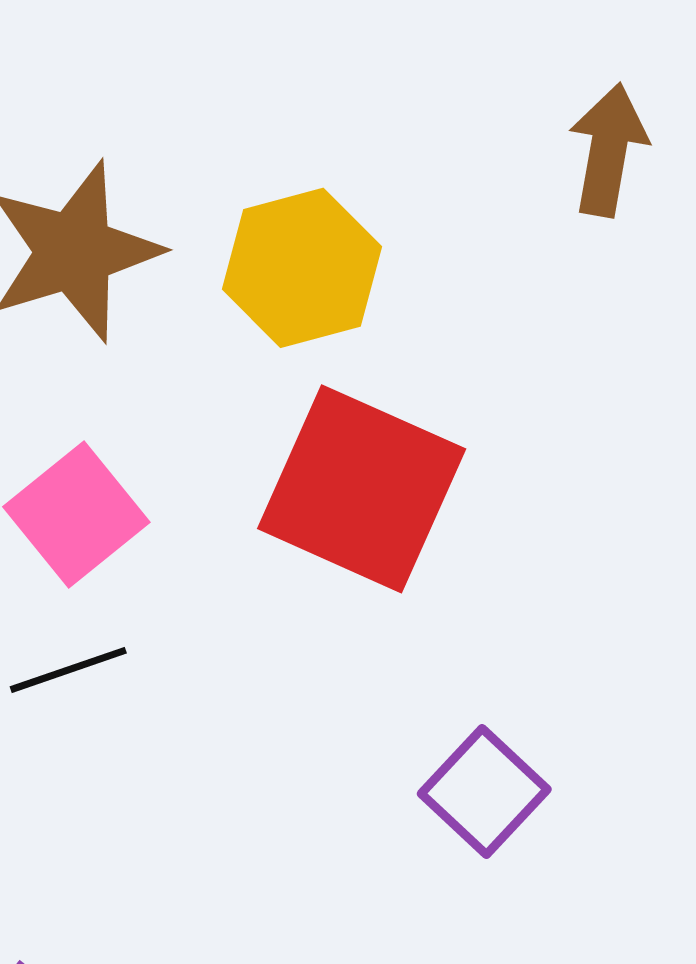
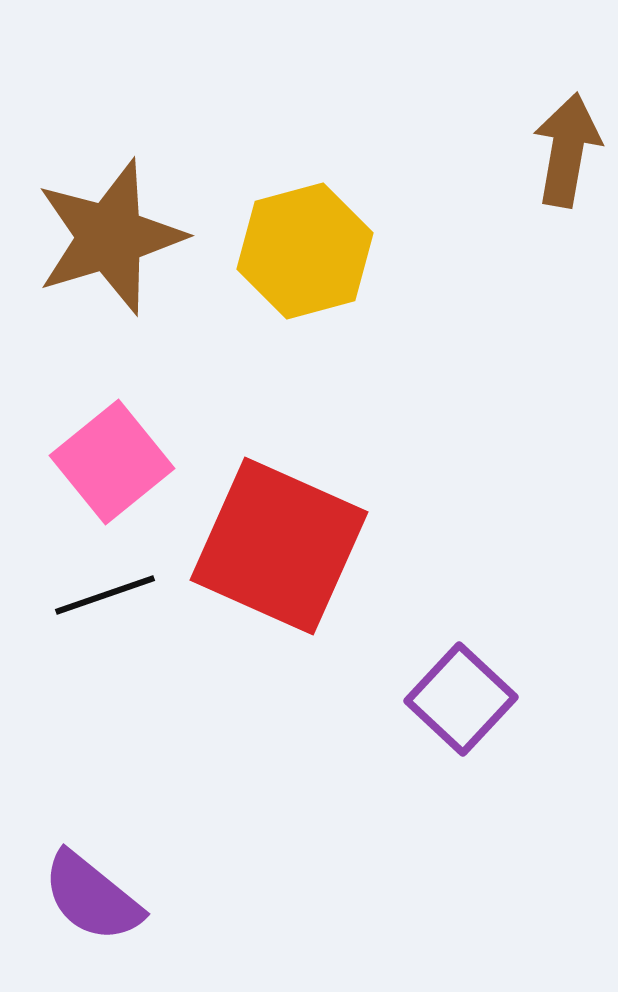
red square: (362, 489) -> (279, 546), moved

